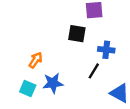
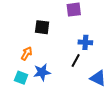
black square: (77, 34) -> (42, 27), moved

